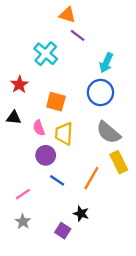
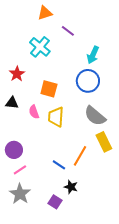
orange triangle: (67, 15) -> (45, 13), moved, turned -35
purple circle: (46, 155) -> (14, 150), moved
blue line: (57, 180) -> (59, 165), moved
gray star: (23, 222) -> (20, 194), size x1.5

